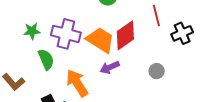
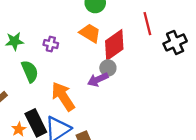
purple cross: (66, 34) -> (51, 44), size x0.5
orange trapezoid: (100, 40) -> (90, 33), moved, size x0.7
gray circle: (157, 71) -> (108, 68), moved

